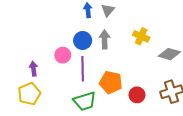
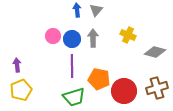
pink circle: (63, 55) -> (53, 36), moved
purple arrow: (33, 69) -> (17, 65), moved
red circle: (137, 95) -> (124, 91), size x1.6

